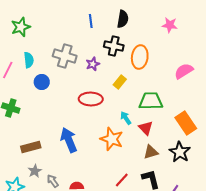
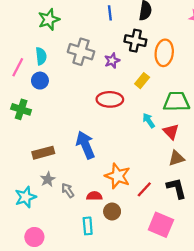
green star: (21, 27) -> (49, 20), moved
blue circle: (42, 82) -> (40, 81), moved
orange star: (112, 139) -> (118, 176), moved

